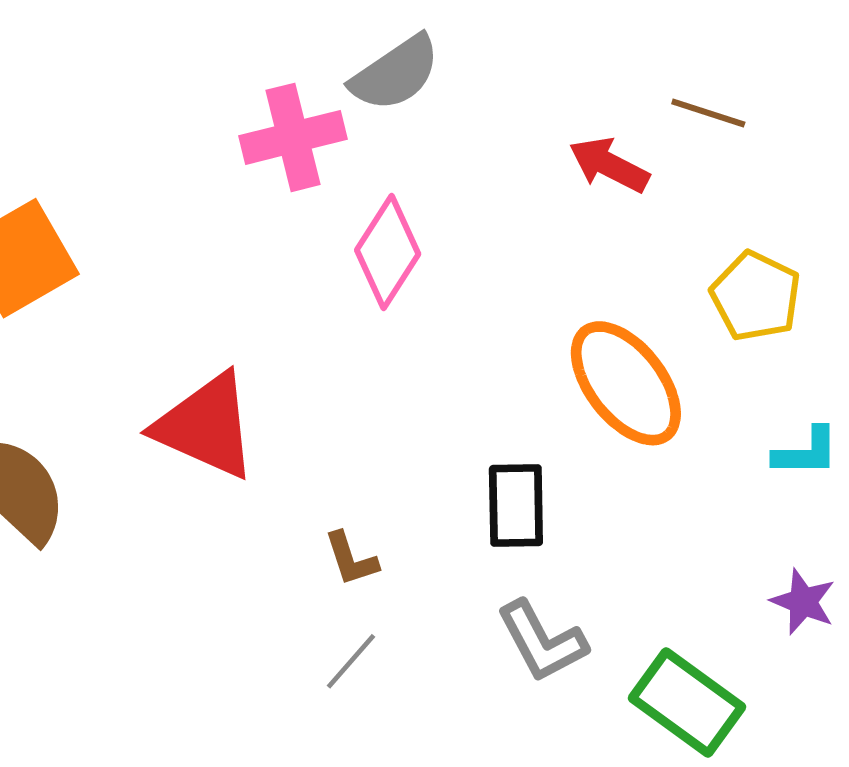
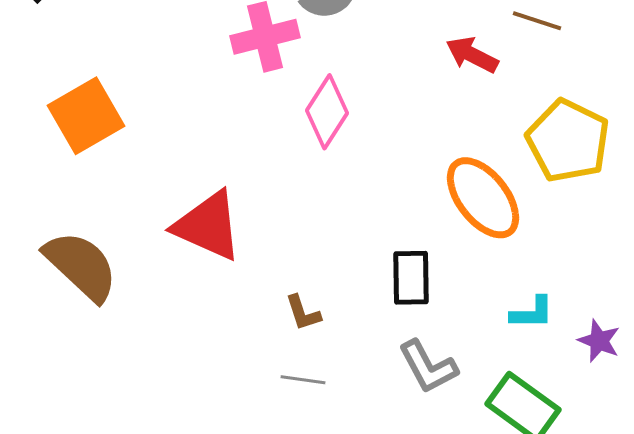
yellow pentagon: (756, 296) -> (568, 141), size x1.4
cyan L-shape: (806, 452) -> (532, 313), moved
gray line: (351, 661) -> (303, 380), turned 57

